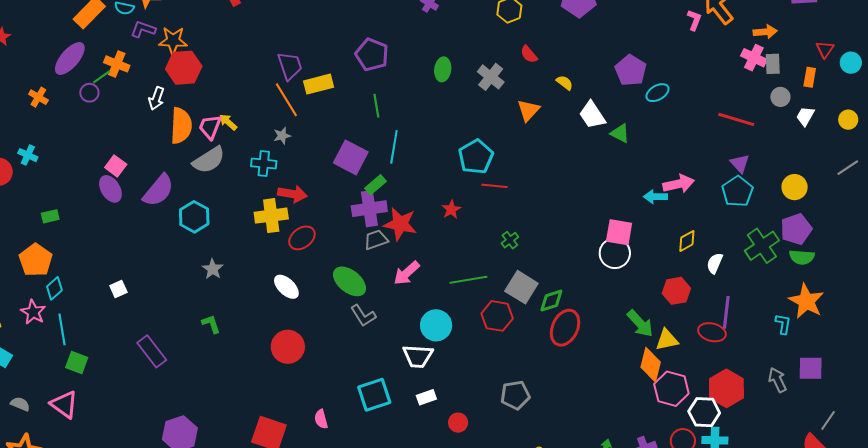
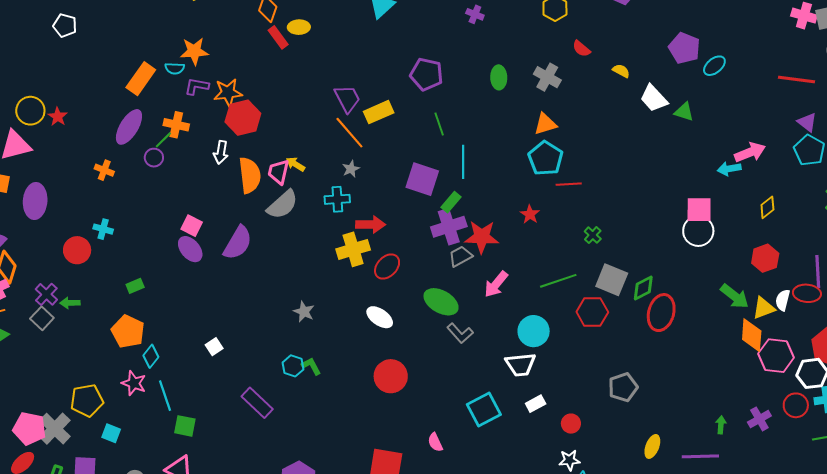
orange triangle: (528, 110) -> (545, 124), moved, turned 40
cyan hexagon: (194, 217) -> (293, 366), moved, size x0.7
white semicircle: (715, 263) -> (783, 300), moved

